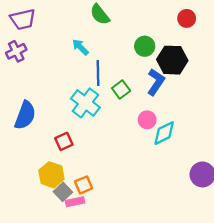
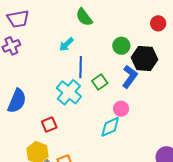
cyan arrow: (80, 47) -> (66, 44), turned -91
cyan diamond: (164, 133) -> (110, 127), moved

